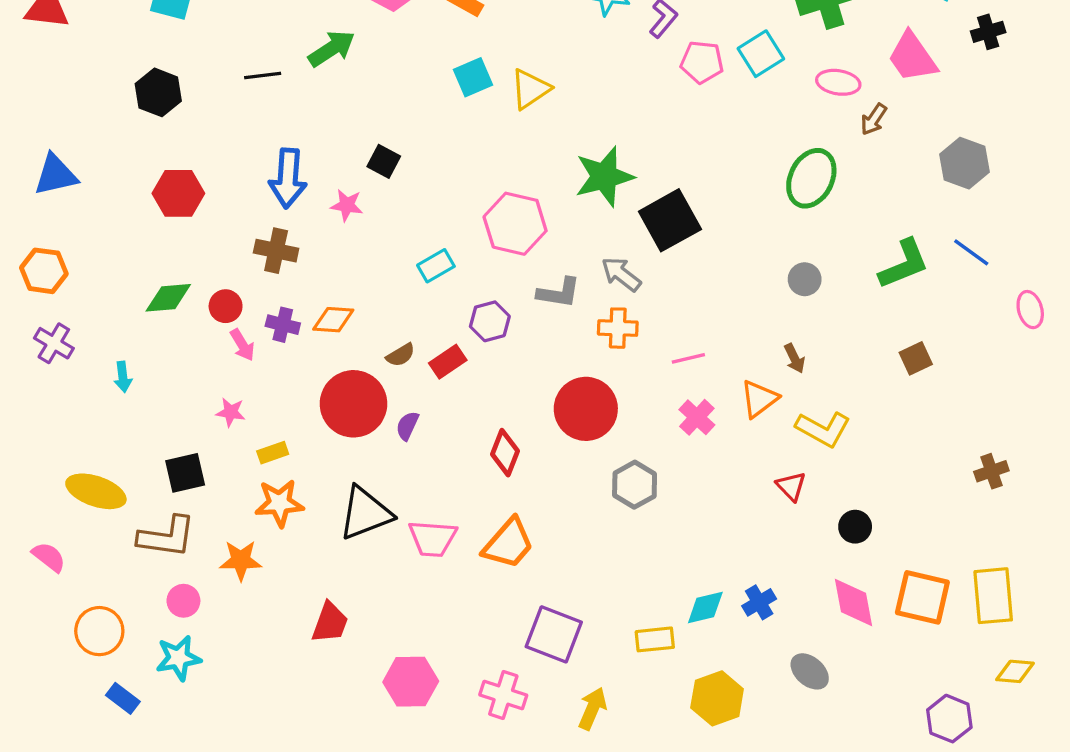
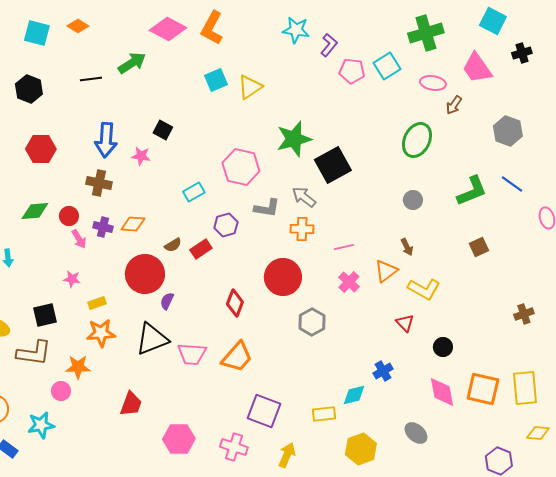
purple semicircle: (407, 426) -> (167, 301), moved
pink circle: (183, 601) -> (61, 391), moved
blue cross: (759, 602) -> (383, 371), moved

